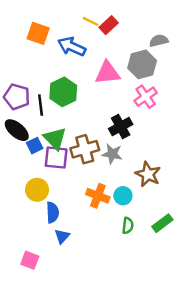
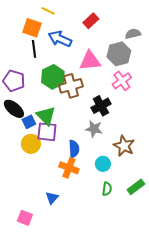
yellow line: (91, 21) -> (48, 11), moved
black line: (41, 105) -> (34, 49), moved
brown cross: (85, 149) -> (71, 86), moved
yellow circle: (37, 190) -> (31, 144), moved
orange cross: (98, 196) -> (69, 168), moved
blue semicircle: (53, 212) -> (74, 149), moved

